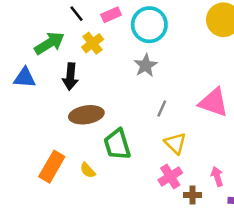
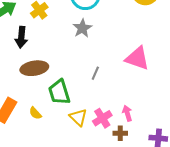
gray line: (162, 109) -> (95, 73), moved
yellow triangle: (175, 143) -> (78, 117), moved
pink arrow: (217, 176) -> (127, 113), moved

